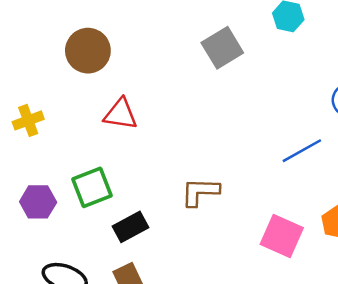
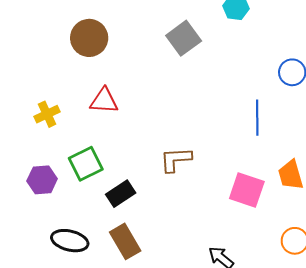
brown circle: (88, 51) -> (89, 38), moved
yellow cross: (28, 120) -> (47, 114), moved
blue line: (302, 151) -> (257, 118), turned -56

